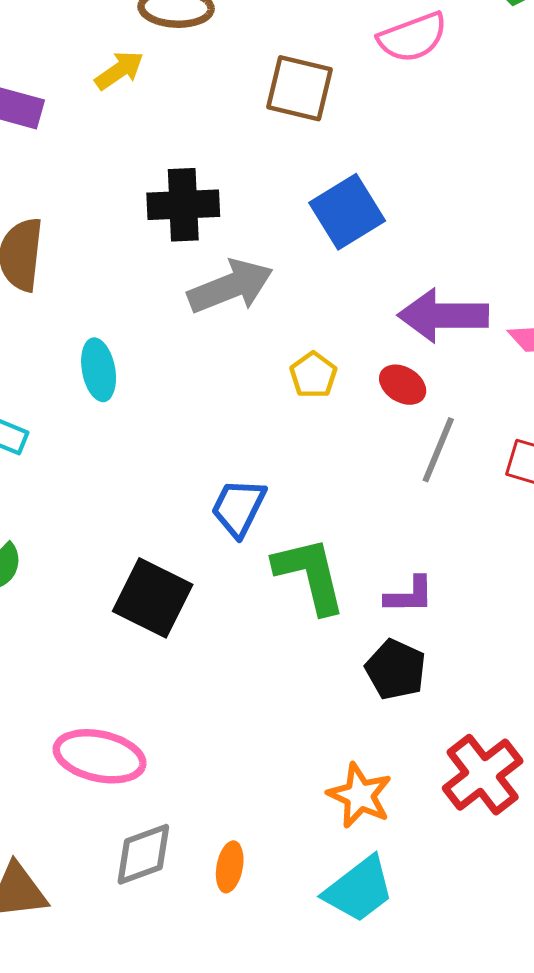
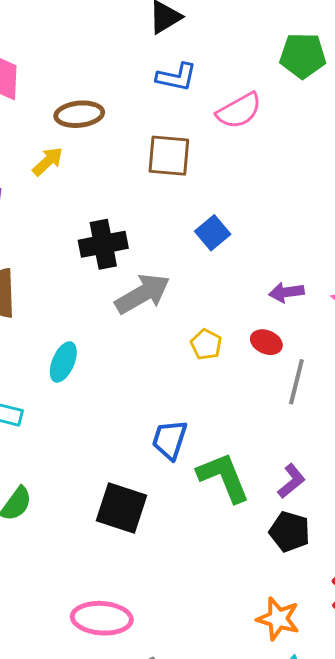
blue square: (347, 212) -> (213, 233), size x0.7
purple arrow: (443, 316) -> (286, 292), size x0.6
cyan ellipse: (99, 370) -> (63, 362), turned 42
purple L-shape: (409, 595) -> (291, 481), turned -30

